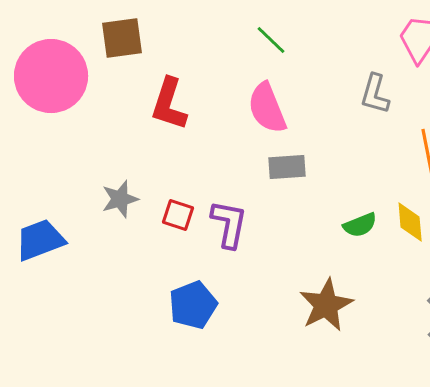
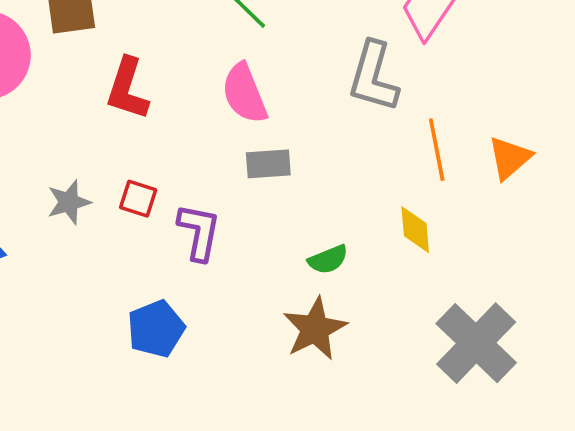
gray L-shape: (375, 94) -> (373, 77), size x1.5
red square: (178, 215) -> (138, 199), moved
green semicircle: (360, 225) -> (328, 259), moved

